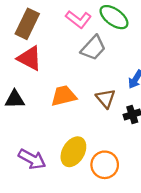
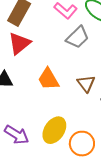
red triangle: (30, 58) -> (19, 43), turned 50
orange trapezoid: (64, 96) -> (48, 79), turned -110

